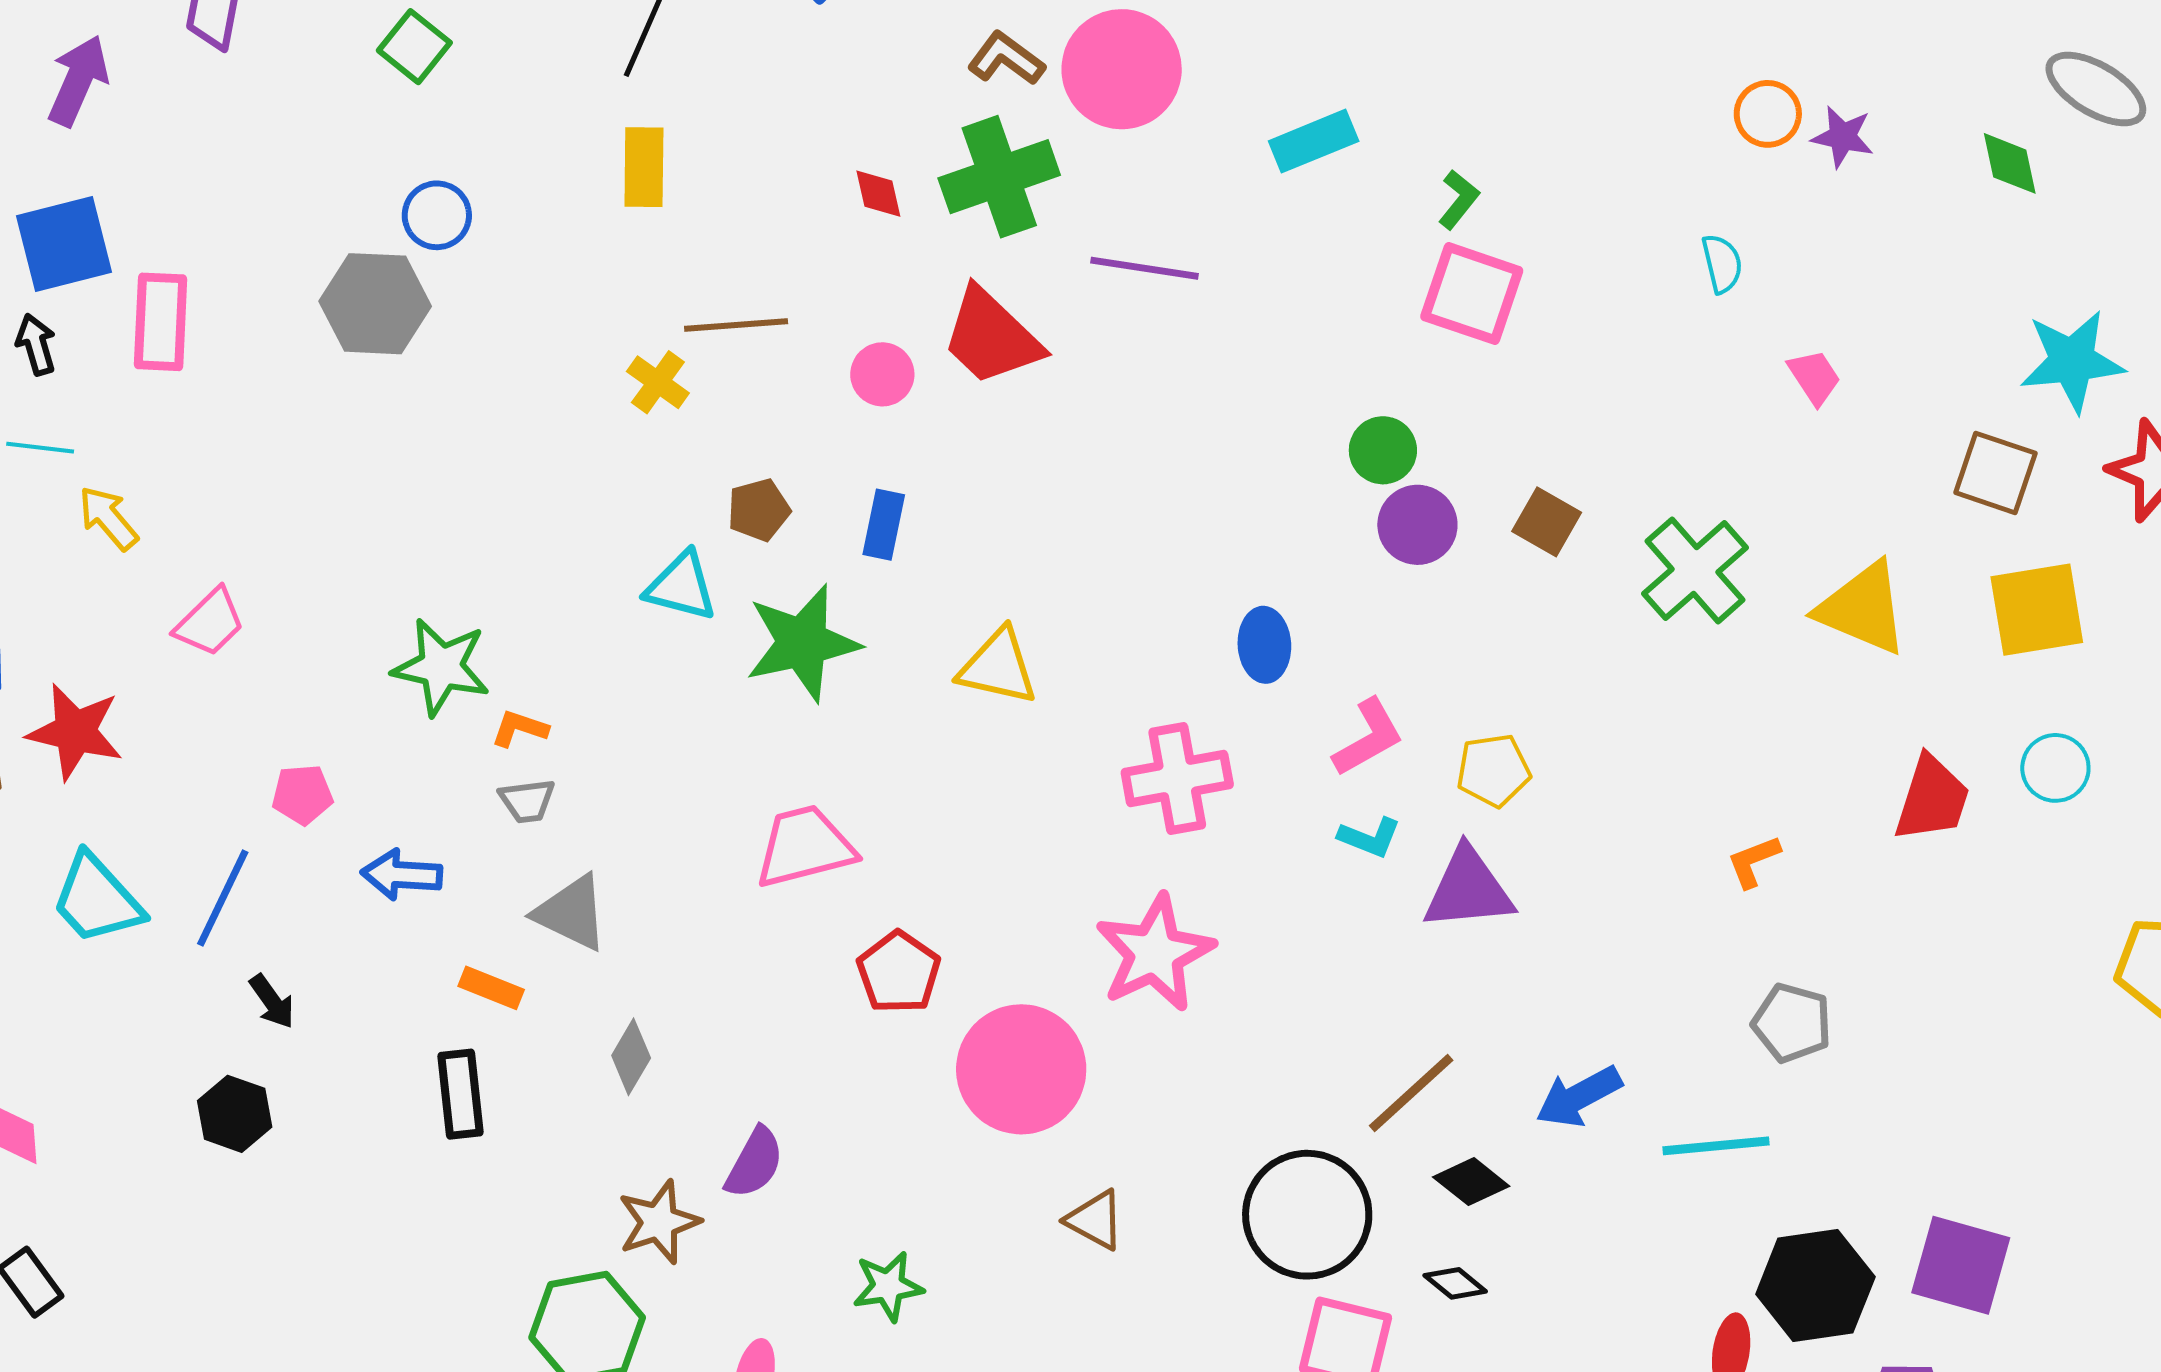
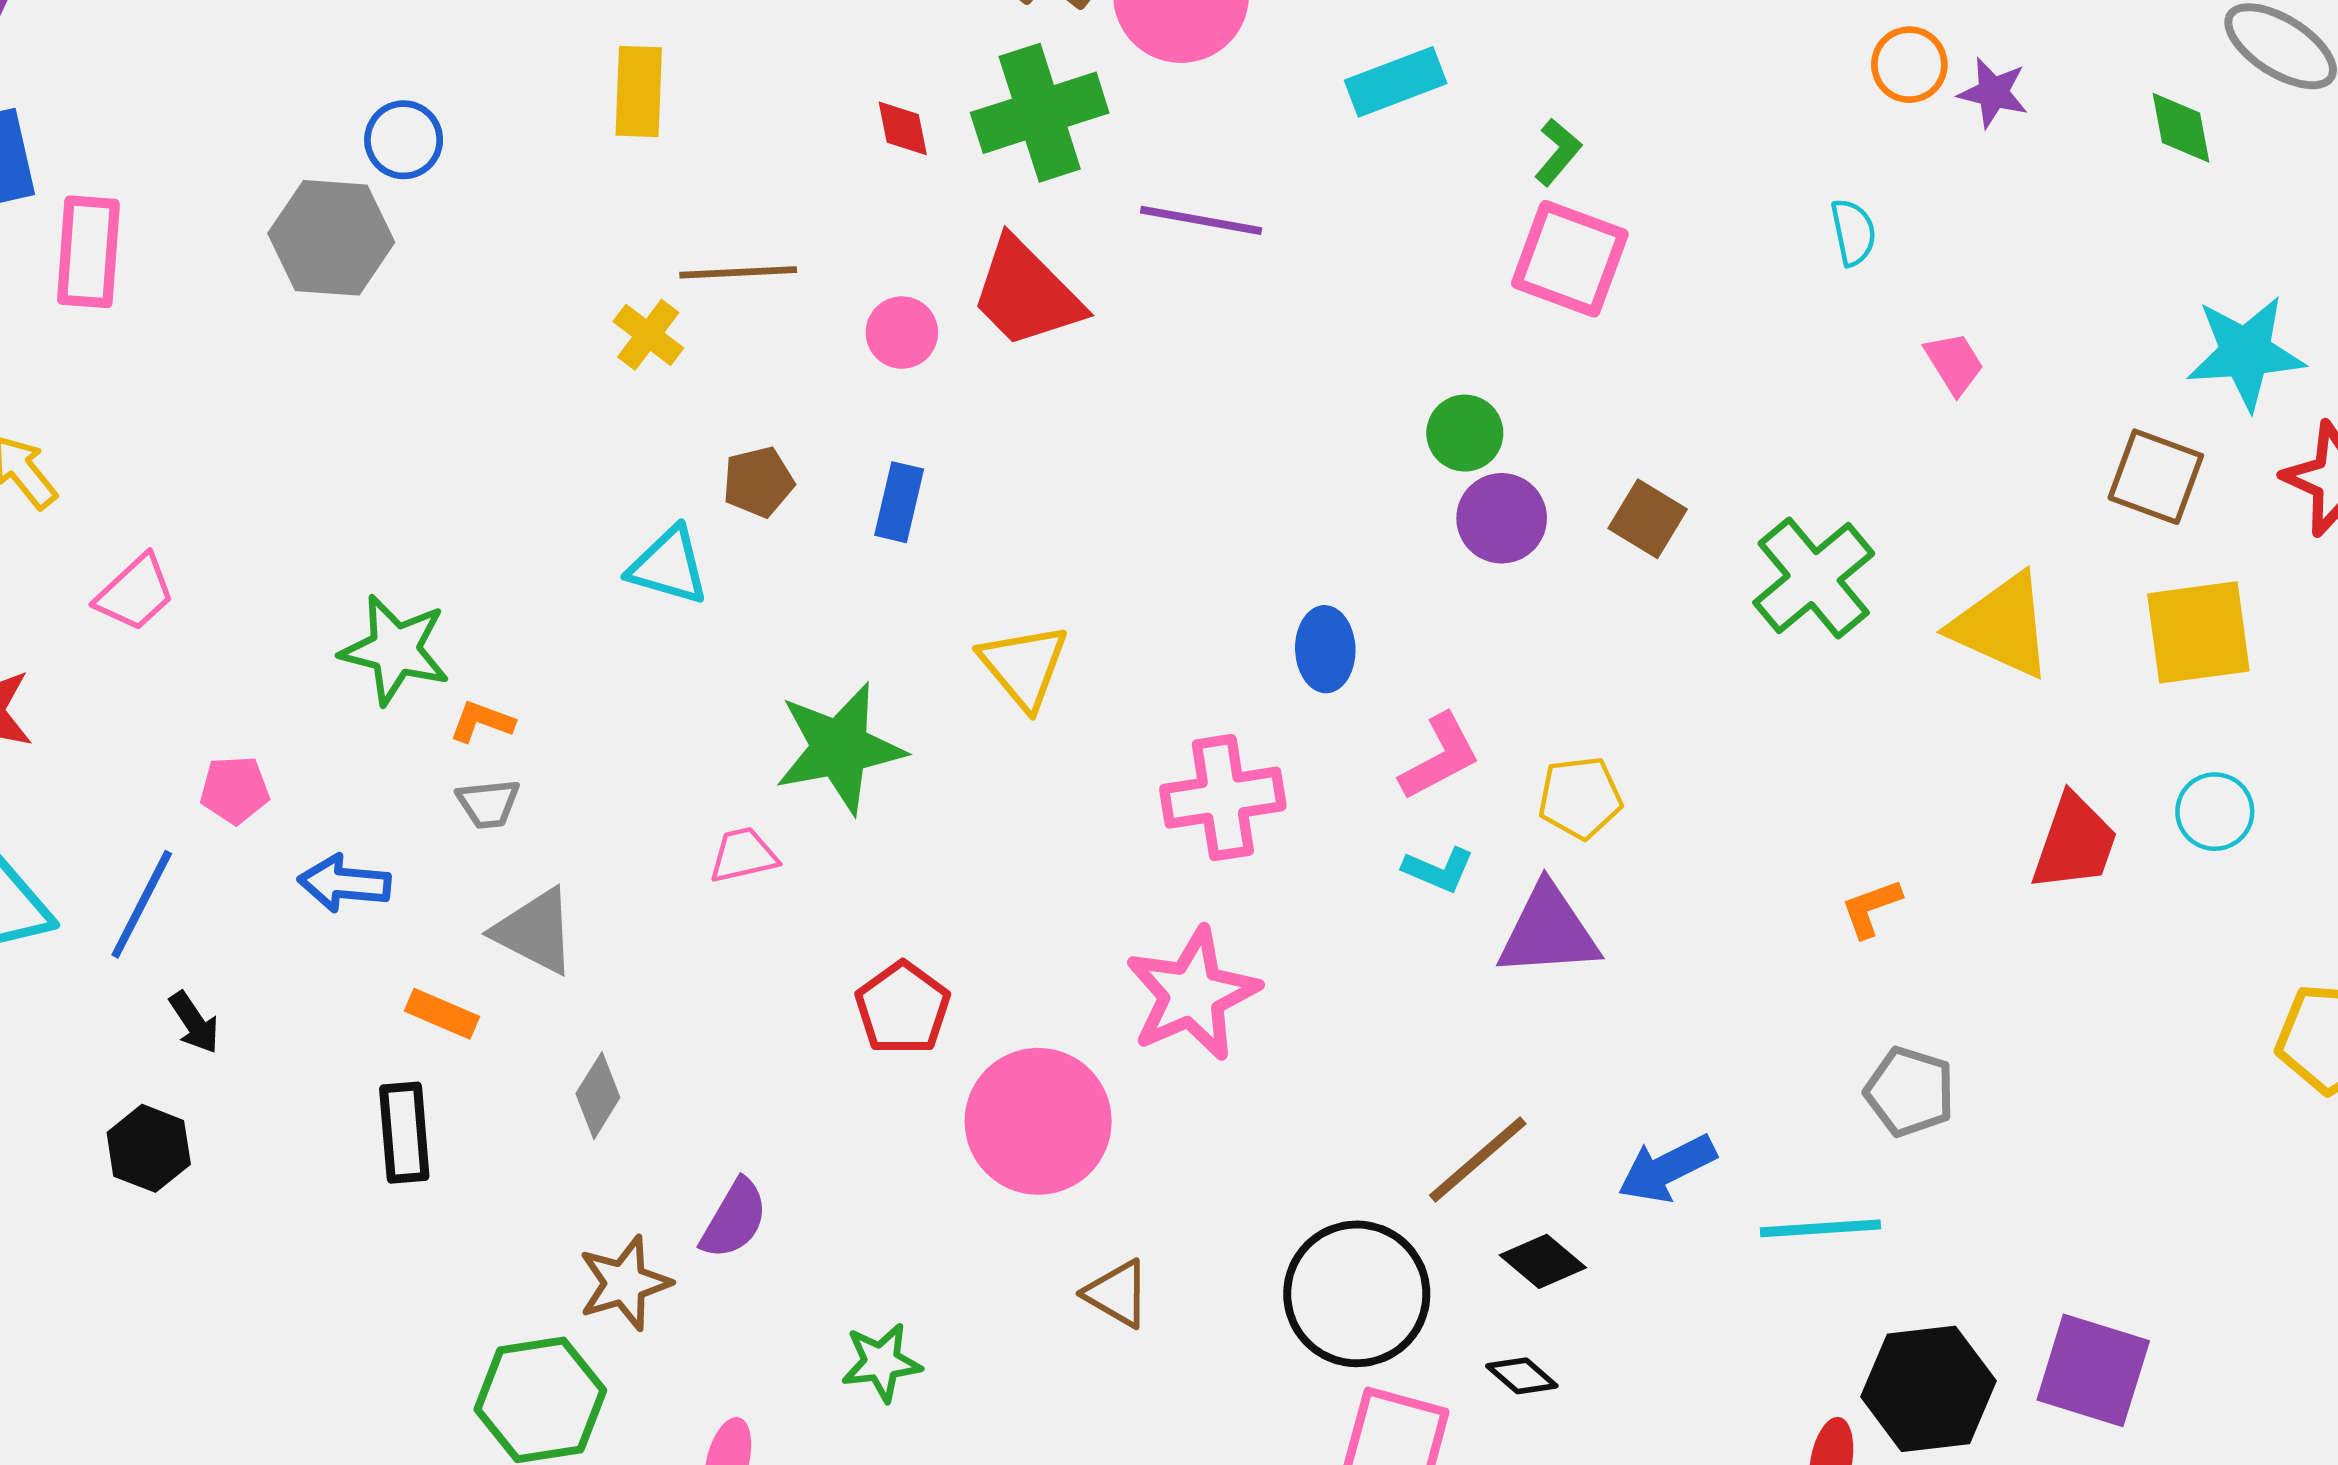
green star: (802, 643) -> (840, 748), moved
yellow triangle: (998, 667) -> (1024, 666), turned 36
pink trapezoid: (805, 847) -> (743, 855), moved, size x0.6

